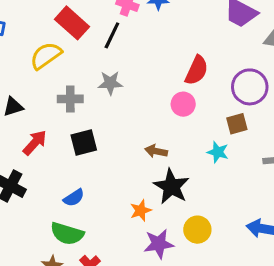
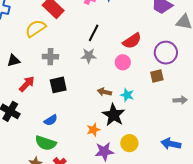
black line: (112, 35) -> (94, 33), moved
red semicircle: (197, 70) -> (132, 41), turned 30
gray star: (110, 83) -> (89, 56), moved
cyan star: (218, 152) -> (127, 95), moved

